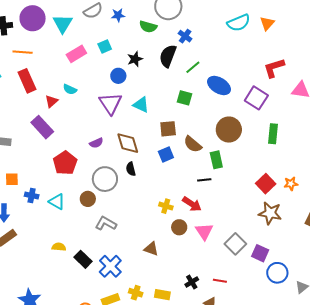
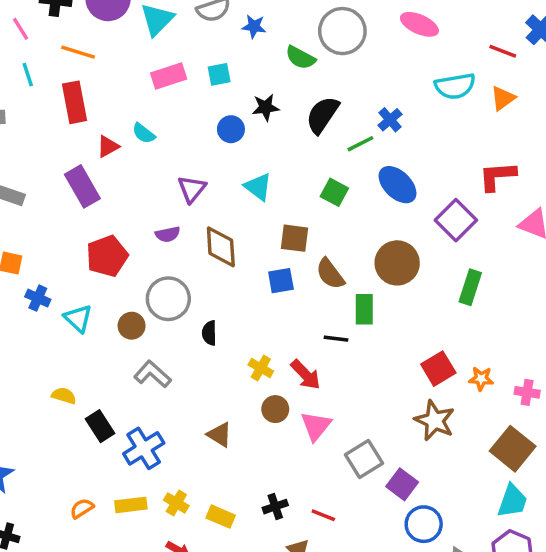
blue cross: (185, 36) -> (390, 120), moved
purple triangle: (110, 103) -> (192, 189), moved, size x0.7
black semicircle: (131, 169) -> (209, 333), moved

